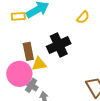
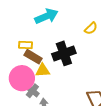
yellow rectangle: (18, 16) -> (26, 45), moved
brown rectangle: (28, 51) -> (33, 57), turned -54

